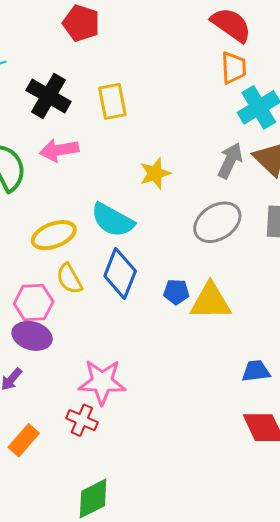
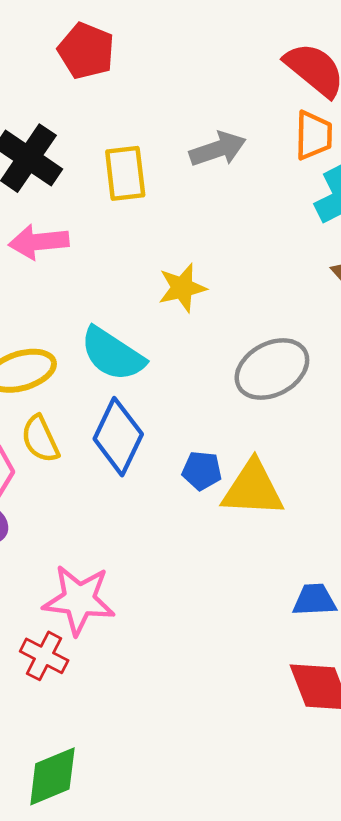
gray arrow: (230, 161) -> (218, 149), moved, turned 42

